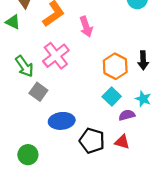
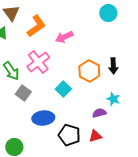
pink arrow: (86, 27) -> (64, 37), turned 84
cyan square: (112, 96) -> (63, 89), moved
red triangle: (122, 142) -> (95, 136), turned -32

